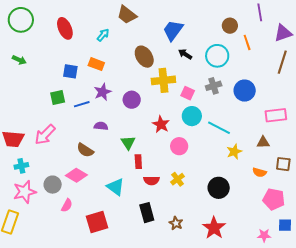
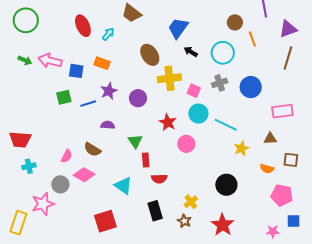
red ellipse: (65, 28) -> (83, 26), moved
pink arrow: (45, 135) -> (50, 61), moved, turned 60
yellow cross: (177, 179) -> (191, 202), moved
pink star: (25, 192) -> (43, 204), moved
pink semicircle: (67, 205) -> (67, 156), moved

